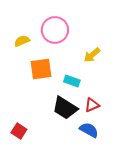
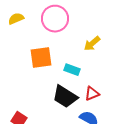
yellow semicircle: (22, 41) -> (16, 19), moved

